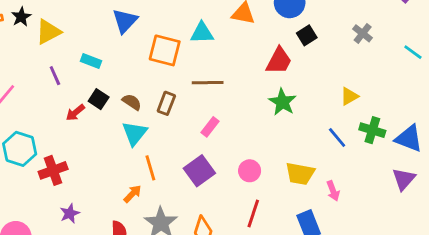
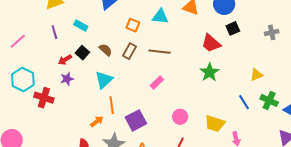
gray cross: (363, 33) -> (272, 32), turned 32
orange square: (165, 50) -> (133, 25), size x0.6
red trapezoid: (279, 61) -> (211, 43), turned 95
brown semicircle: (132, 102) -> (106, 50), moved
brown rectangle: (166, 103) -> (130, 51), moved
red cross: (53, 170) -> (44, 98), turned 30
purple square: (199, 171) -> (136, 120), moved
purple star: (70, 213) -> (67, 79), moved

